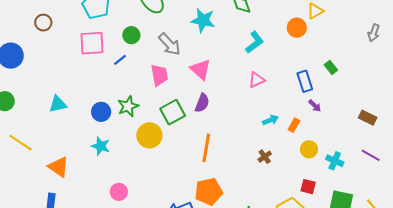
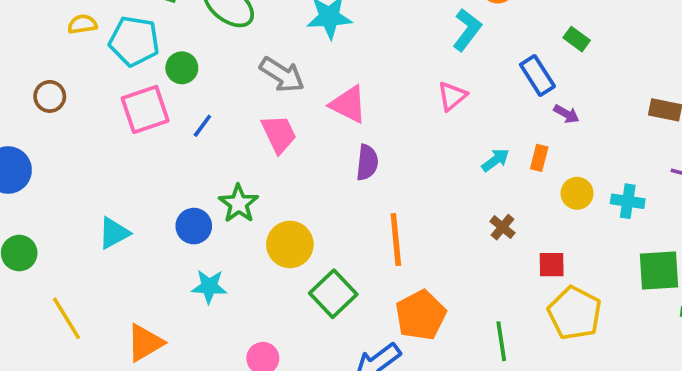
green circle: (131, 35) -> (182, 68), moved
cyan L-shape: (255, 42) -> (467, 30), moved
green square: (173, 112) -> (333, 294), moved
yellow line: (20, 143) -> (66, 318), turned 40
orange triangle: (59, 167) -> (145, 343), turned -50
red square: (308, 187) -> (552, 265), moved

